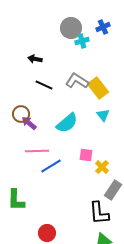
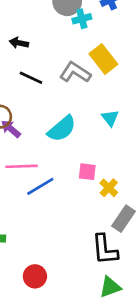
yellow rectangle: (98, 88) -> (103, 59), moved

